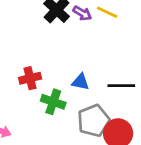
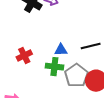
green cross: (53, 102) -> (54, 67), moved

